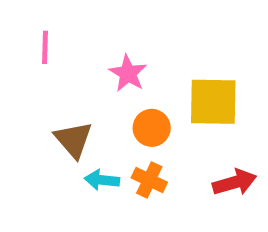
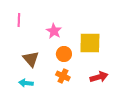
cyan arrow: (102, 180) -> (26, 83), moved

